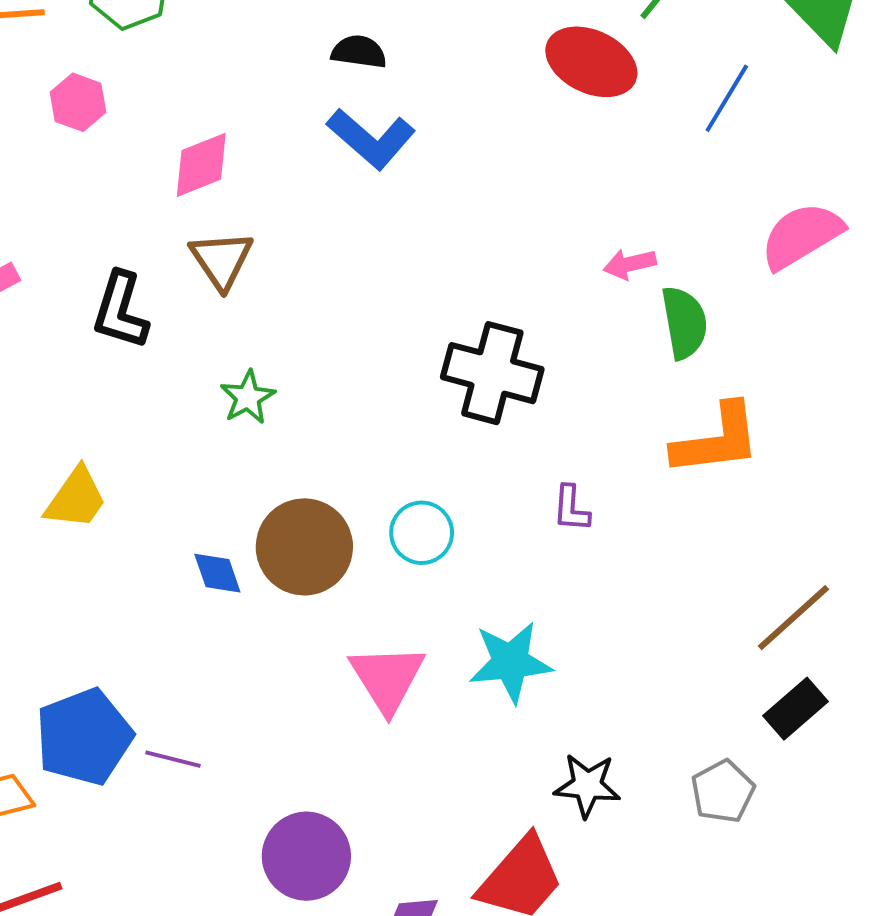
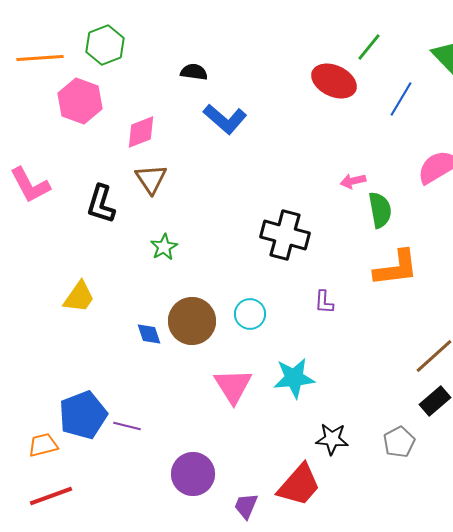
black semicircle: (359, 52) -> (194, 72), moved
pink hexagon: (78, 102) -> (80, 101), size x1.6

